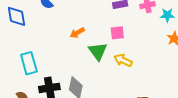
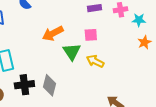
orange arrow: (77, 33) -> (53, 33), size x1.5

